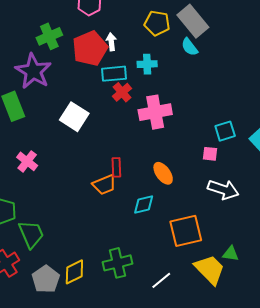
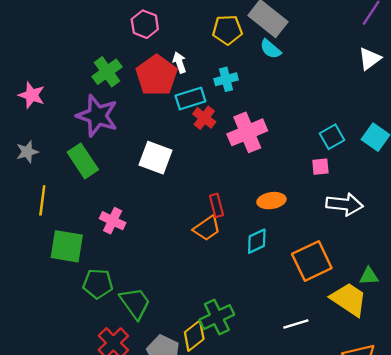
orange ellipse: (163, 173) -> (271, 201), turned -50
green cross: (118, 263) -> (217, 317), moved
white line: (161, 280) -> (296, 324), turned 35

